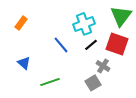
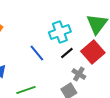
red square: (117, 44) -> (93, 52), turned 30

